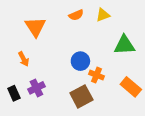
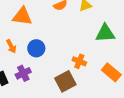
orange triangle: (35, 27) -> (22, 16), turned -50
blue circle: (80, 61) -> (36, 48), moved

